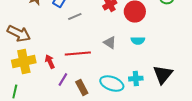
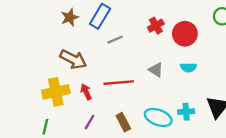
brown arrow: (19, 34) -> (73, 59), moved
purple line: (63, 80) -> (90, 122), moved

